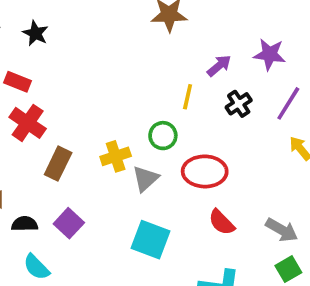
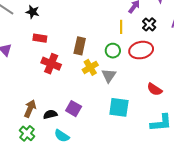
red rectangle: (17, 82) -> (40, 38), moved
red cross: (28, 123) -> (51, 64), moved
brown rectangle: (58, 164) -> (80, 46), moved
red ellipse: (205, 171) -> (141, 50), moved

